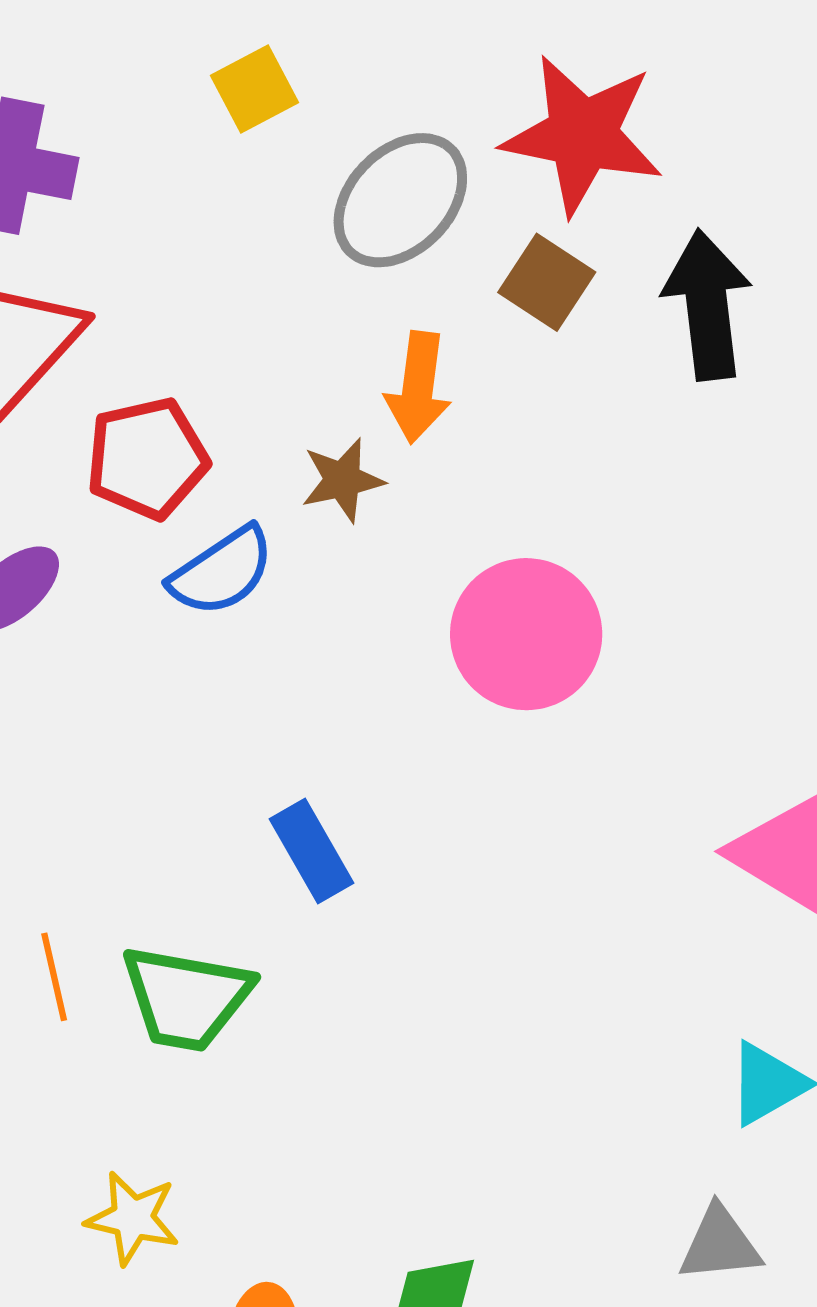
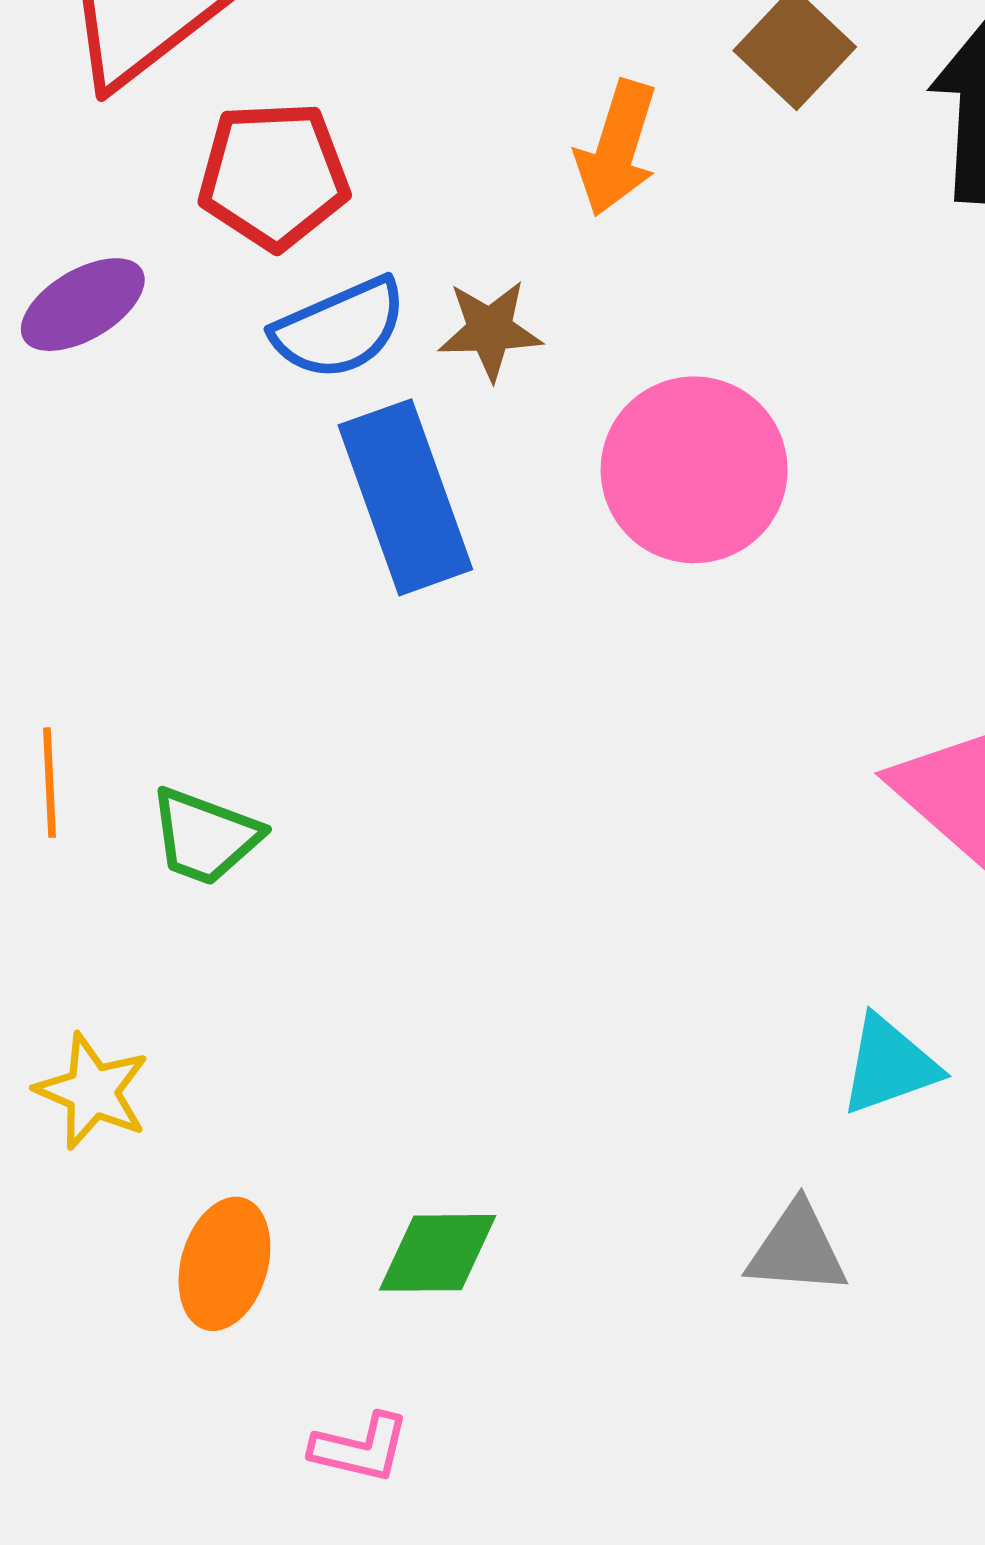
brown star: (343, 480) -> (490, 330), moved
blue rectangle: (311, 851) -> (405, 497), moved, size x1.5
green trapezoid: (186, 998) -> (205, 836), size x0.7

